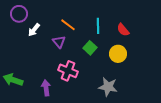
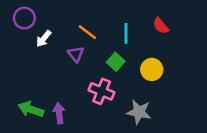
red semicircle: (123, 30) -> (161, 26), moved
pink cross: (68, 71) -> (102, 91), moved
green arrow: (13, 80) -> (31, 109), moved

